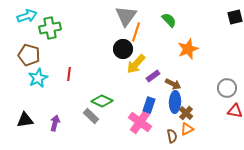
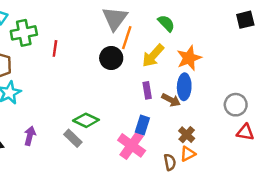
yellow arrow: (136, 64) -> (153, 56), moved
red line: (69, 74) -> (55, 48), moved
purple rectangle: (153, 76) -> (147, 90), turned -64
blue ellipse: (175, 102) -> (184, 87), moved
purple arrow: (55, 123) -> (30, 136), moved

